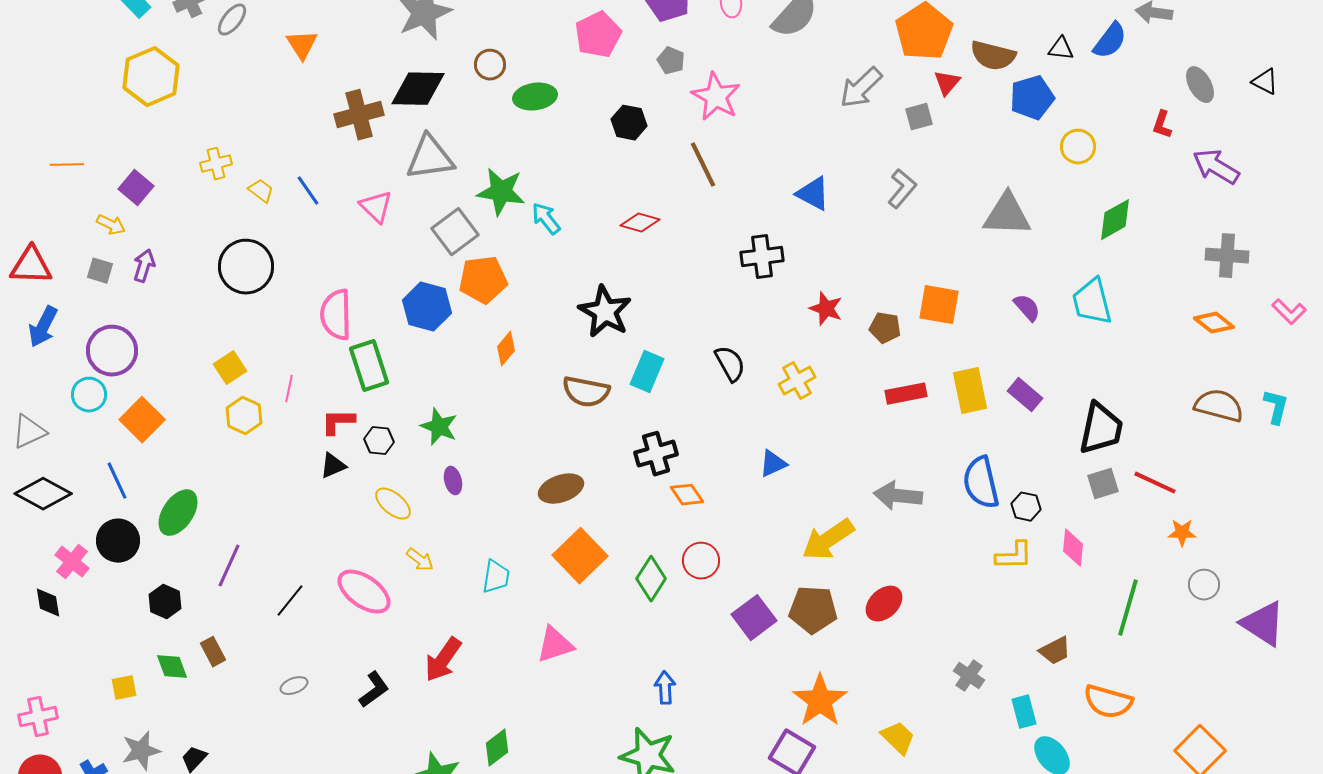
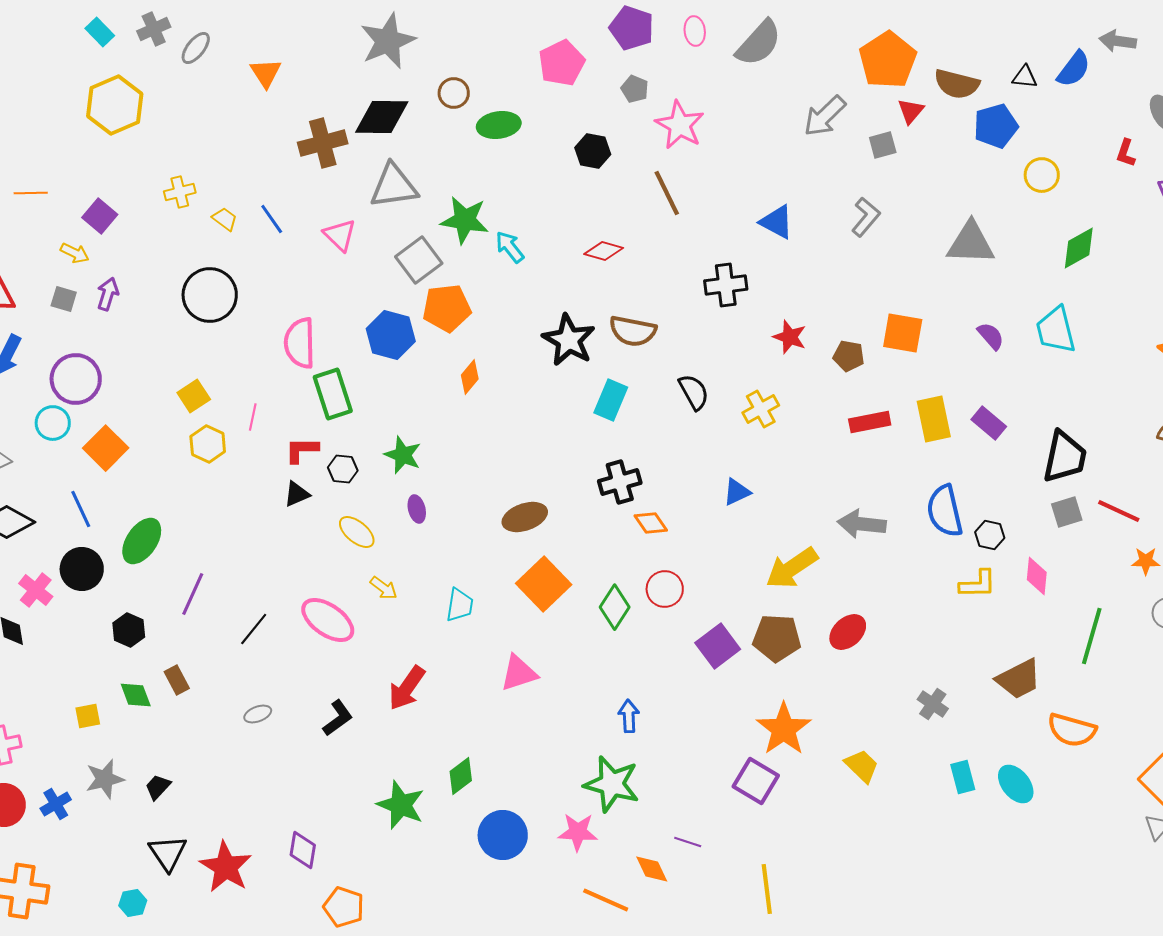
brown semicircle: (586, 392) -> (633, 331), moved
brown trapezoid: (1055, 651) -> (1019, 679), size x1.4
cyan rectangle: (1024, 712) -> (963, 777), moved

